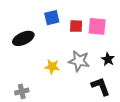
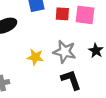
black L-shape: (101, 86) -> (71, 80), moved

